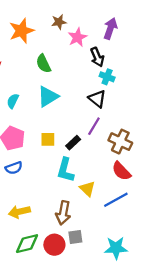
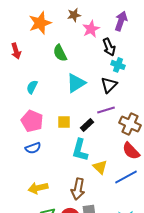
cyan triangle: (48, 97) -> (76, 83), moved
black triangle: (97, 99) -> (109, 85), turned 36
purple line: (94, 126) -> (106, 110), turned 42

